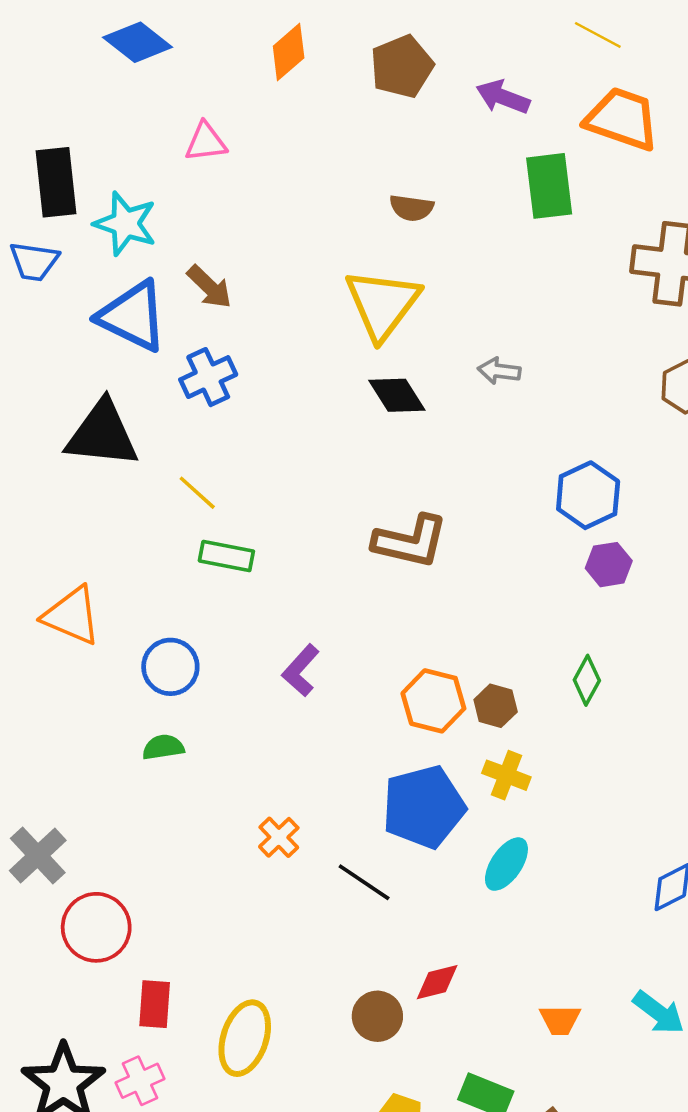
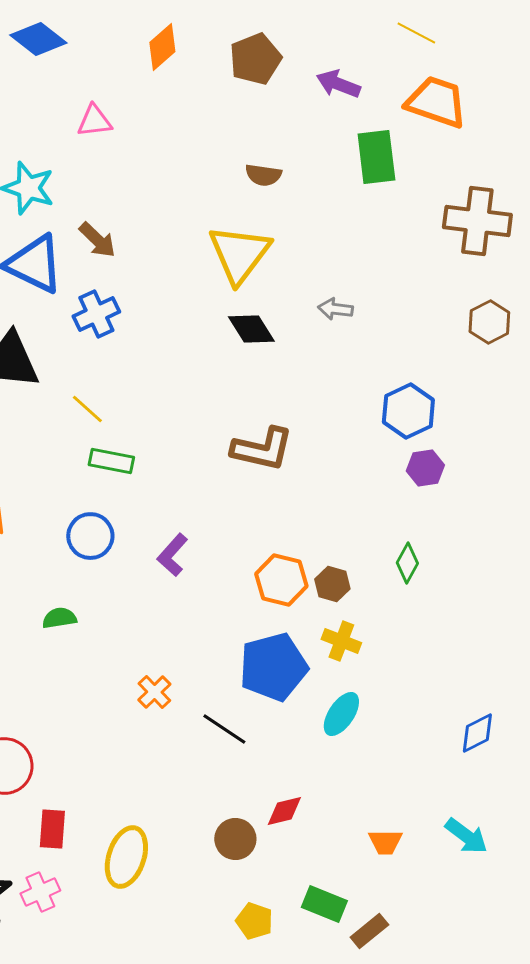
blue circle: (170, 667) -> (90, 536), moved

